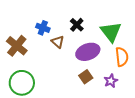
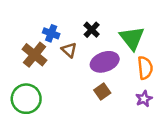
brown cross: (17, 46) -> (34, 55), moved
purple star: (111, 81) -> (144, 99), moved

